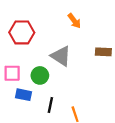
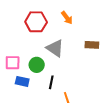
red hexagon: (22, 32) -> (36, 22), moved
black line: (50, 105) -> (51, 82), moved

